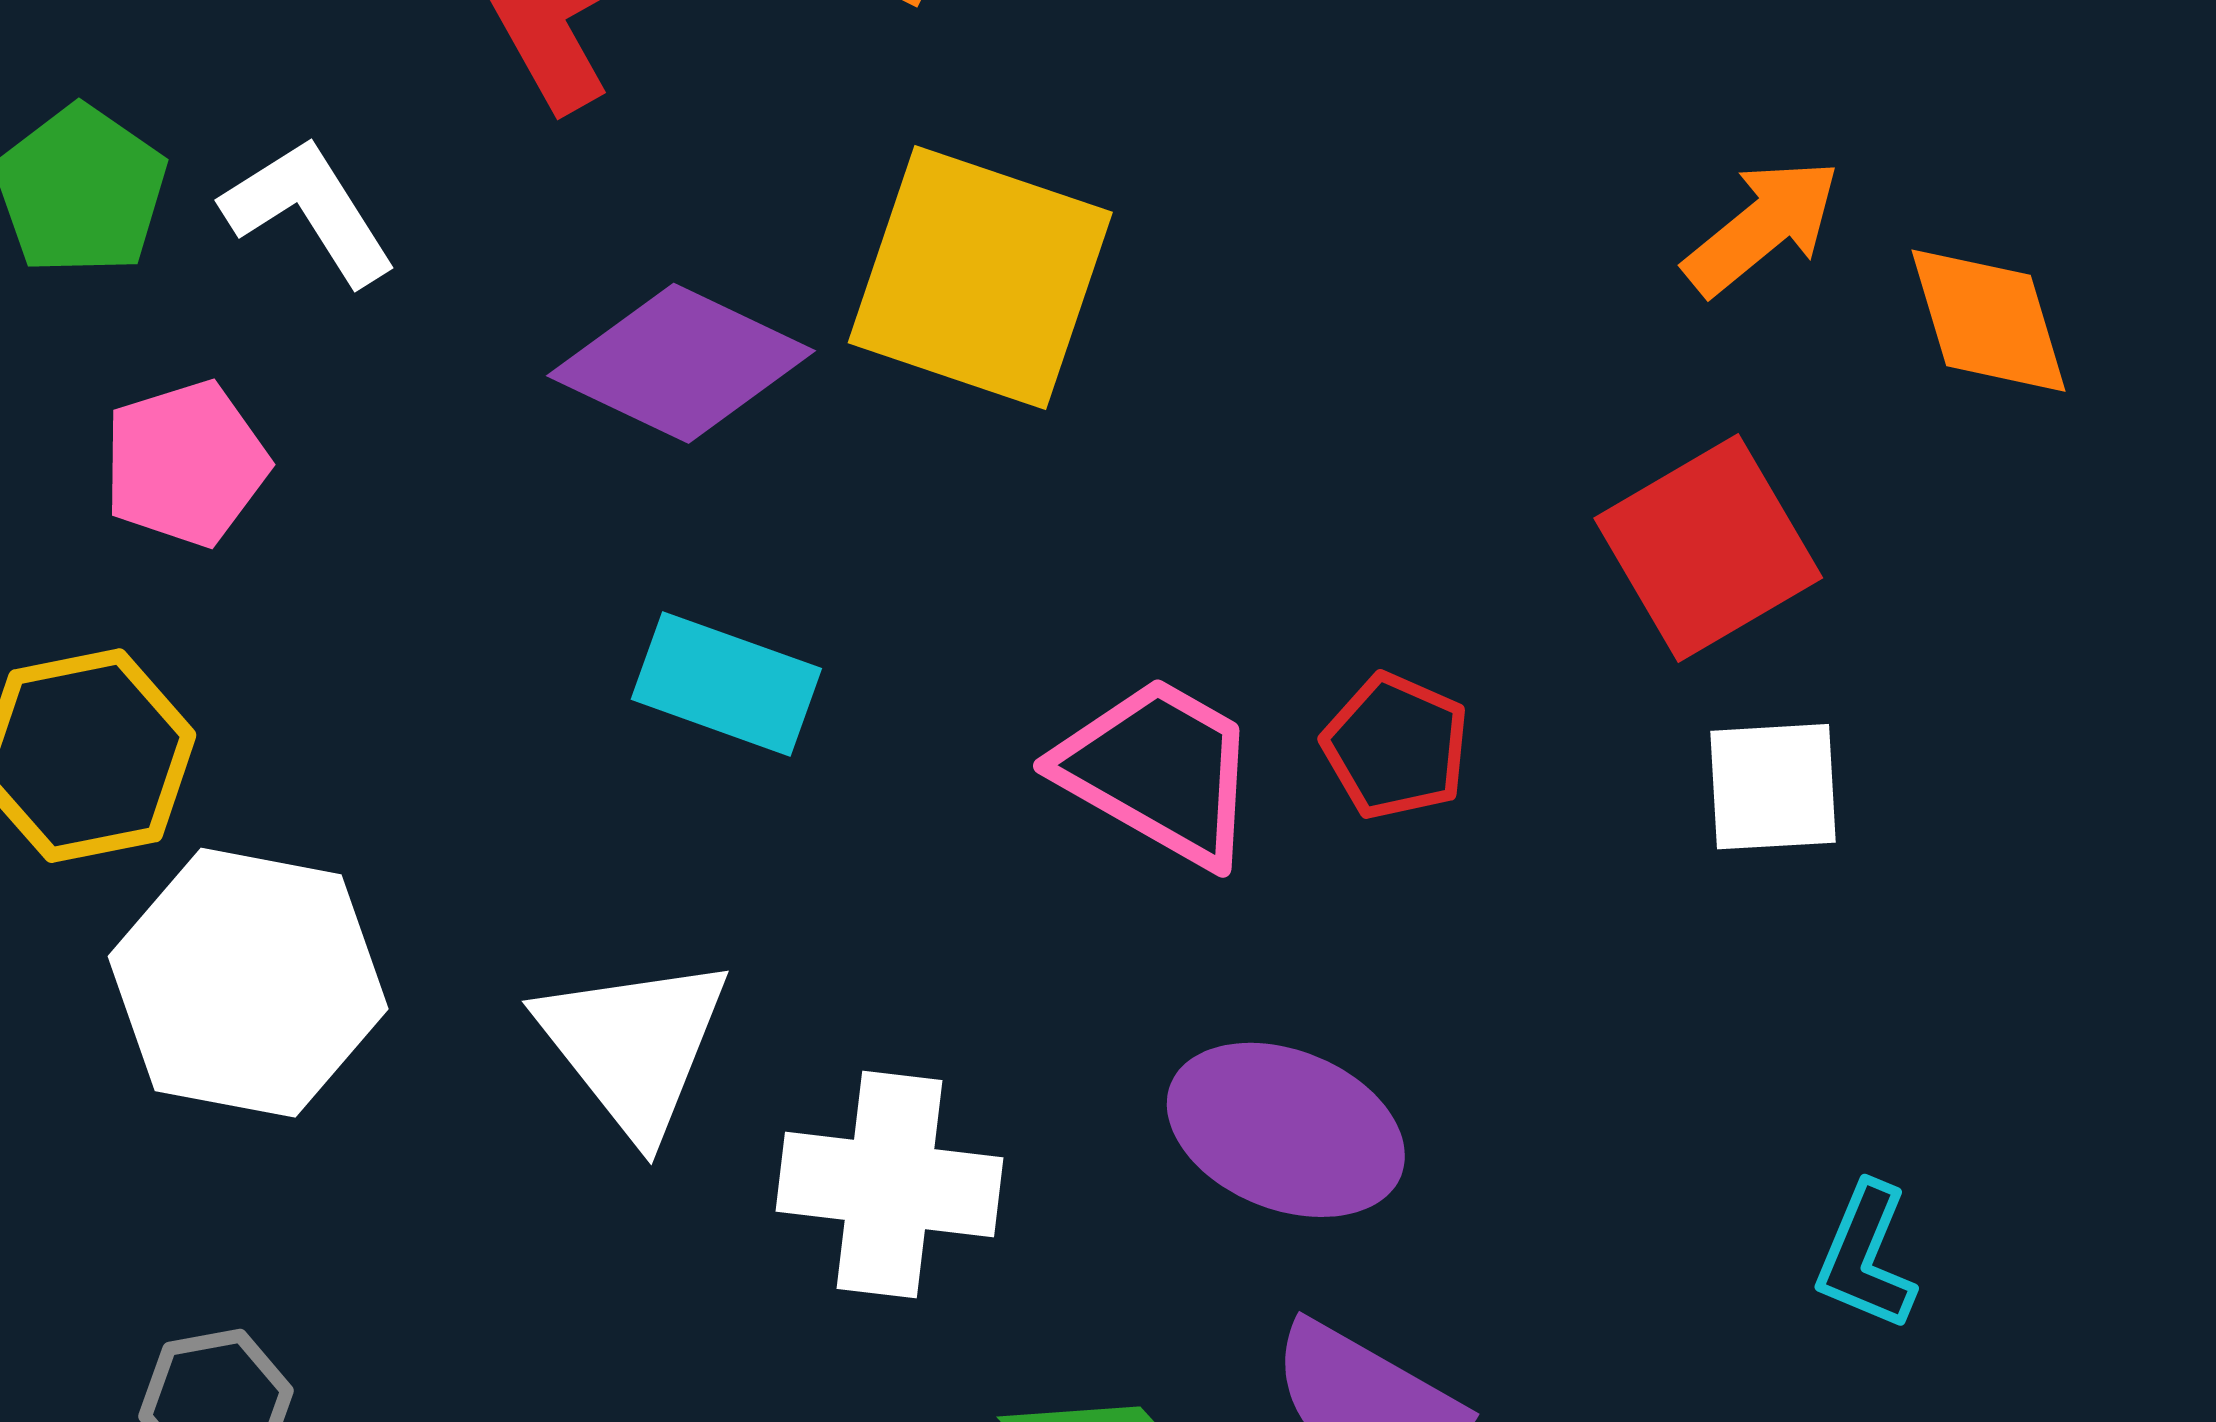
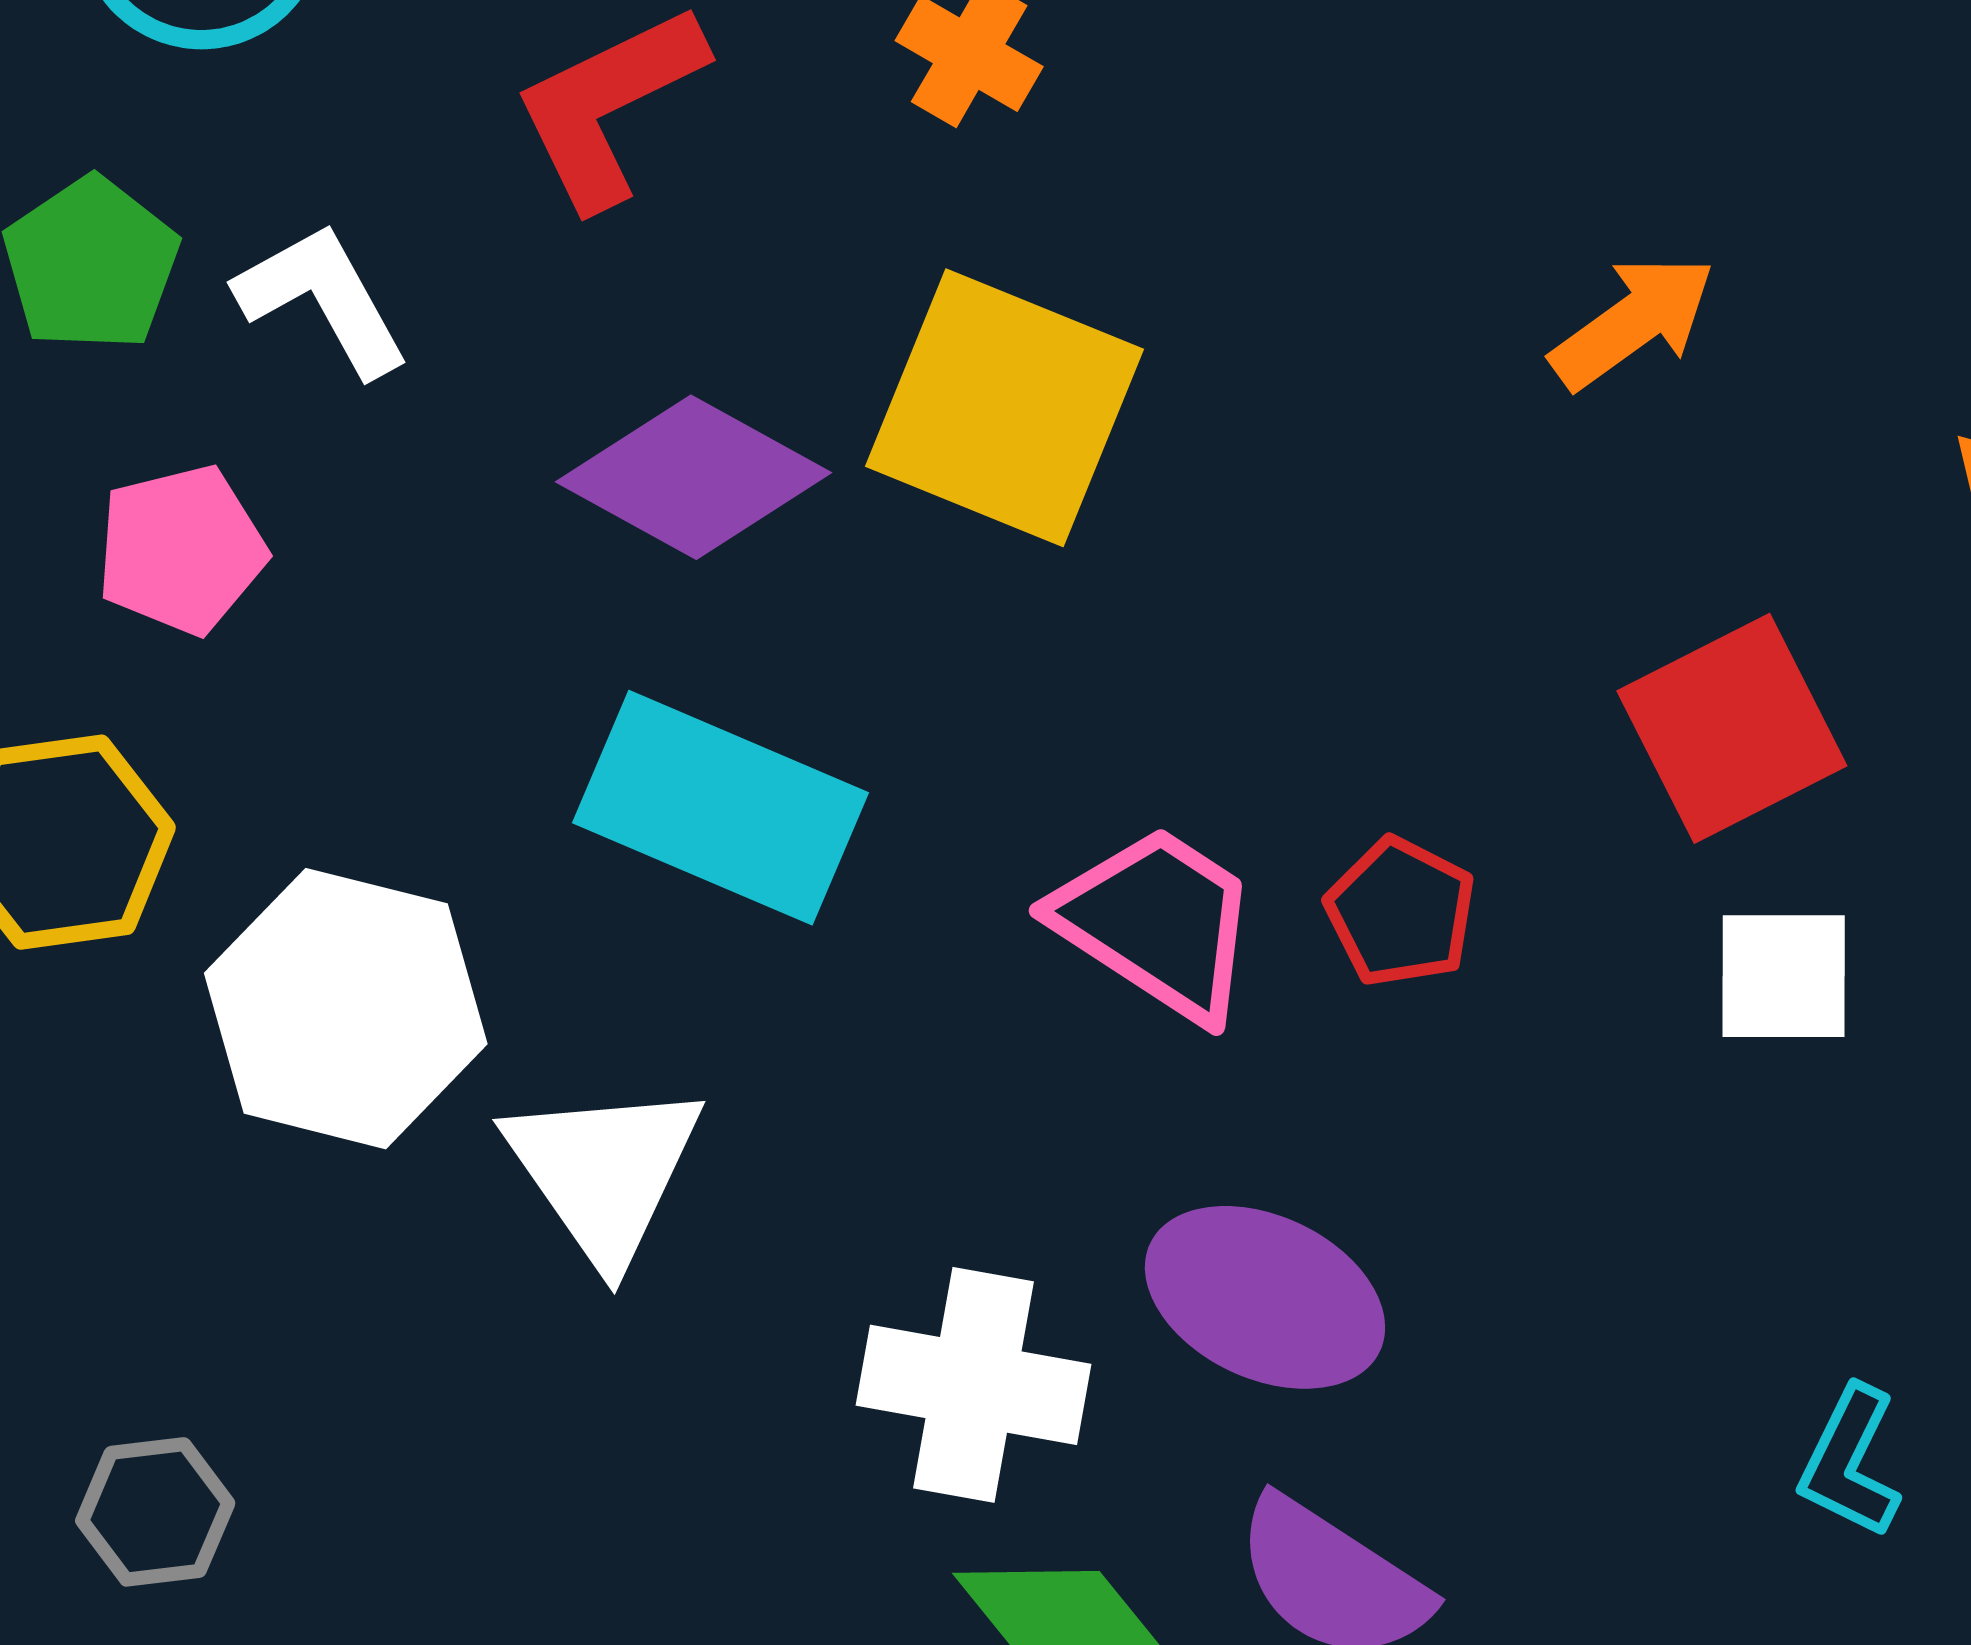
orange arrow: (1762, 227) -> (1633, 322), moved
cyan rectangle: (726, 684) -> (720, 808), size x1.5
white hexagon: (248, 983) -> (346, 1009), moved
white cross: (889, 1184) -> (974, 1385), moved

